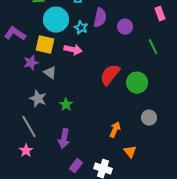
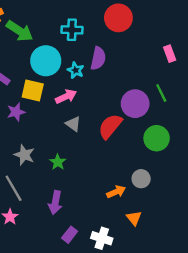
purple circle: (125, 27) -> (135, 104), moved, size x1.5
pink arrow: (73, 50) -> (66, 97), turned -36
gray triangle: (50, 73) -> (73, 124), moved
green circle: (137, 83) -> (157, 138), moved
gray circle: (149, 118) -> (141, 179), moved
orange arrow: (115, 130) -> (116, 192), turned 42

